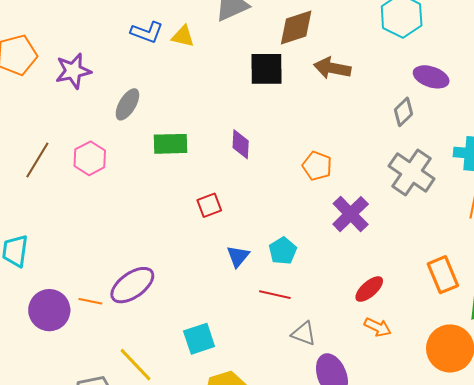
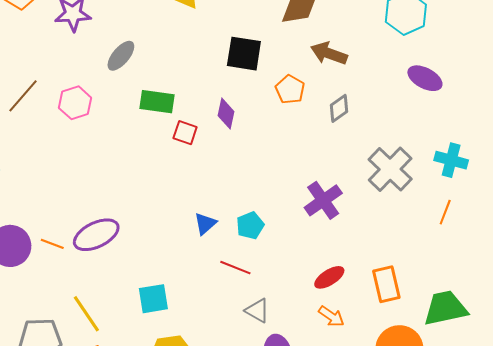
black square: (266, 69) -> (244, 54), moved
gray diamond: (403, 112) -> (339, 108), moved
orange pentagon: (317, 166) -> (290, 89), moved
red square: (209, 205) -> (185, 133), moved, turned 30
orange rectangle: (443, 275) -> (386, 284), moved

